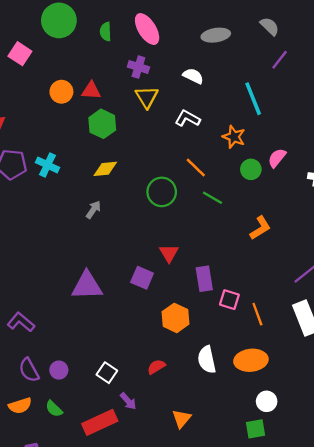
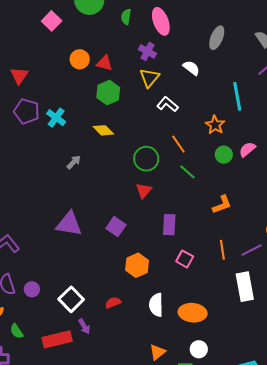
gray ellipse: (216, 35) -> (217, 38), turned -70
white L-shape: (188, 118) -> (167, 104), moved
yellow diamond: (105, 169) -> (103, 130), turned 40
gray arrow: (93, 210) -> (74, 162), moved
red triangle: (169, 253) -> (144, 191), moved
purple rectangle: (204, 279) -> (169, 225), moved
orange line: (257, 314) -> (222, 250), moved
white square: (107, 373) -> (71, 299), size x1.4
green semicircle: (54, 409) -> (17, 331), moved
orange triangle: (182, 419) -> (157, 352), moved

